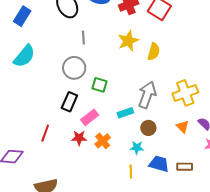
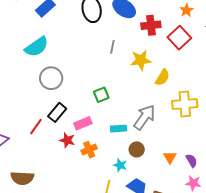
gray line: (83, 37) -> (112, 47), moved
gray circle: (74, 68) -> (51, 78), moved
green square: (100, 85) -> (101, 95), turned 35
yellow cross: (185, 93) -> (185, 104), moved
black rectangle: (69, 102) -> (57, 112), moved

